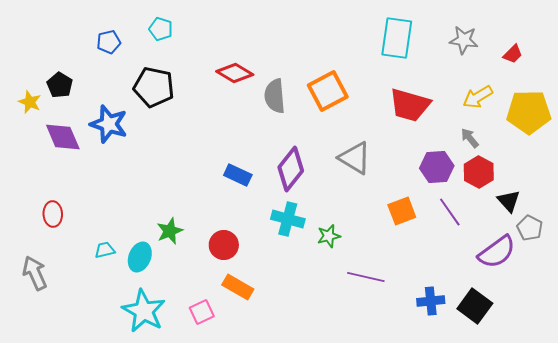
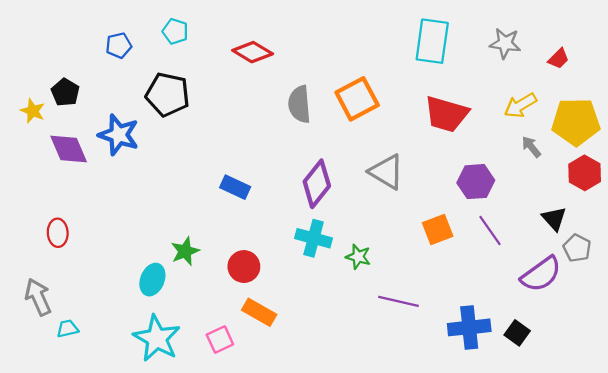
red diamond: (235, 73) -> (253, 52), moved
gray arrow: (470, 138) -> (531, 147), moved
red hexagon: (479, 172) -> (585, 173), moved
blue rectangle: (238, 175) -> (235, 187), moved
green star: (329, 236) -> (358, 257), turned 30
cyan trapezoid: (105, 250) -> (68, 329), moved
blue cross: (431, 301) -> (469, 327), size x1.4
black square: (475, 306) -> (517, 333), size x0.7

